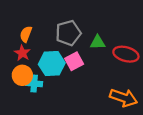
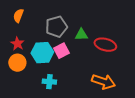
orange semicircle: (26, 34) -> (18, 16), moved
cyan cross: (34, 84) -> (49, 82), moved

